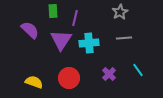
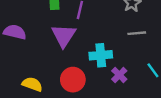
purple semicircle: (30, 30) -> (15, 32), moved, turned -30
cyan cross: (89, 43) -> (101, 55), moved

